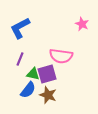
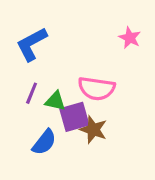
green triangle: (33, 74) -> (55, 101), moved
brown star: (48, 95) -> (93, 130), moved

